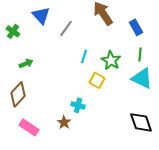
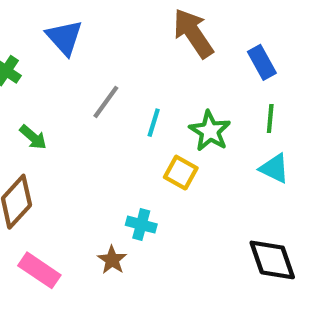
gray line: (66, 28) -> (106, 102), moved
green arrow: (26, 63) -> (33, 137), turned 64
cyan triangle: (142, 78) -> (274, 168), size x0.7

